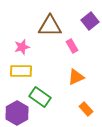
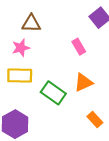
brown triangle: (50, 26) -> (31, 23), moved, size x0.7
green rectangle: (40, 97) -> (53, 93), moved

